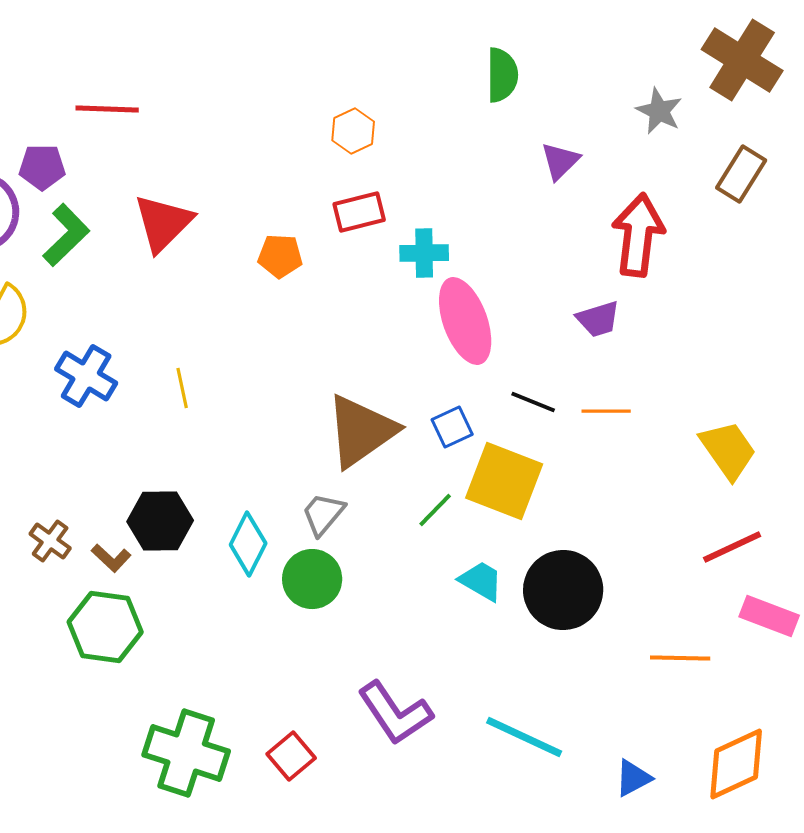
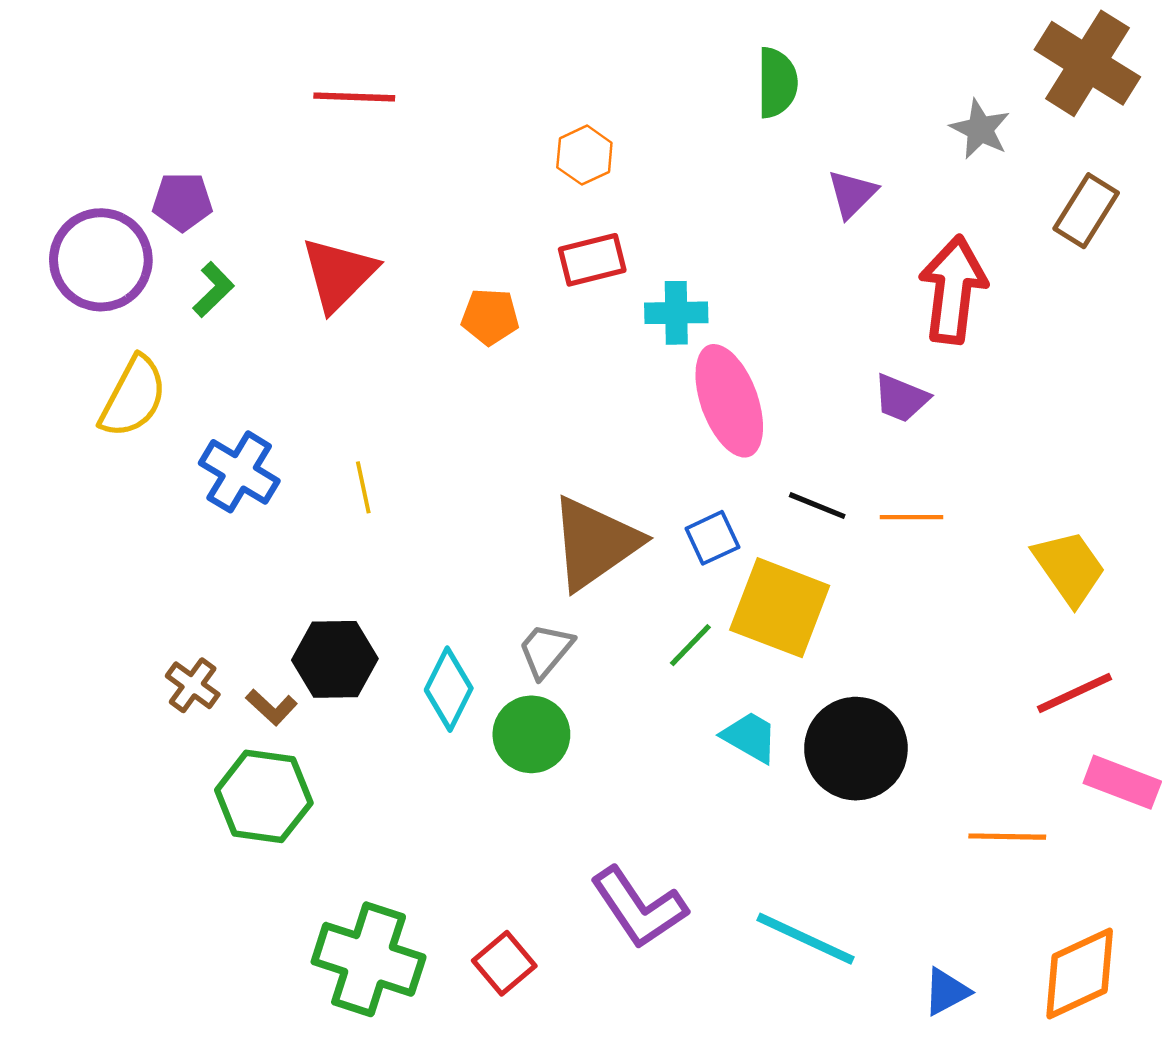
red line: (107, 109) -> (354, 97), moved
green L-shape: (66, 235) -> (213, 290), size x0.7
purple trapezoid: (598, 319) -> (901, 398), turned 39

